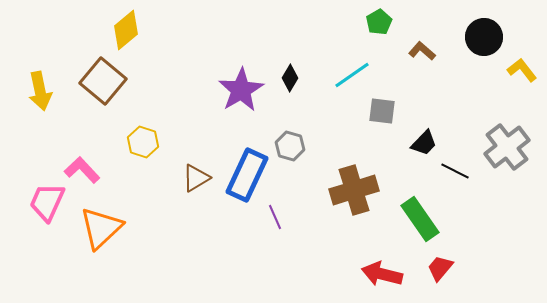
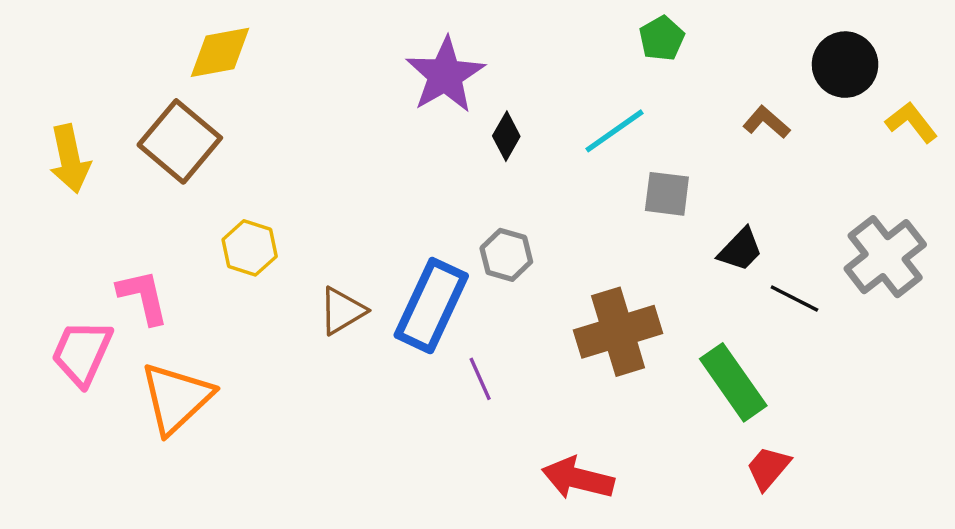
yellow diamond: (126, 30) -> (220, 52), turned 30
brown L-shape: (422, 51) -> (766, 122), moved
purple star: (241, 90) -> (445, 75), moved
pink L-shape: (82, 170) -> (143, 297), turned 30
red arrow: (382, 274) -> (578, 478), moved

